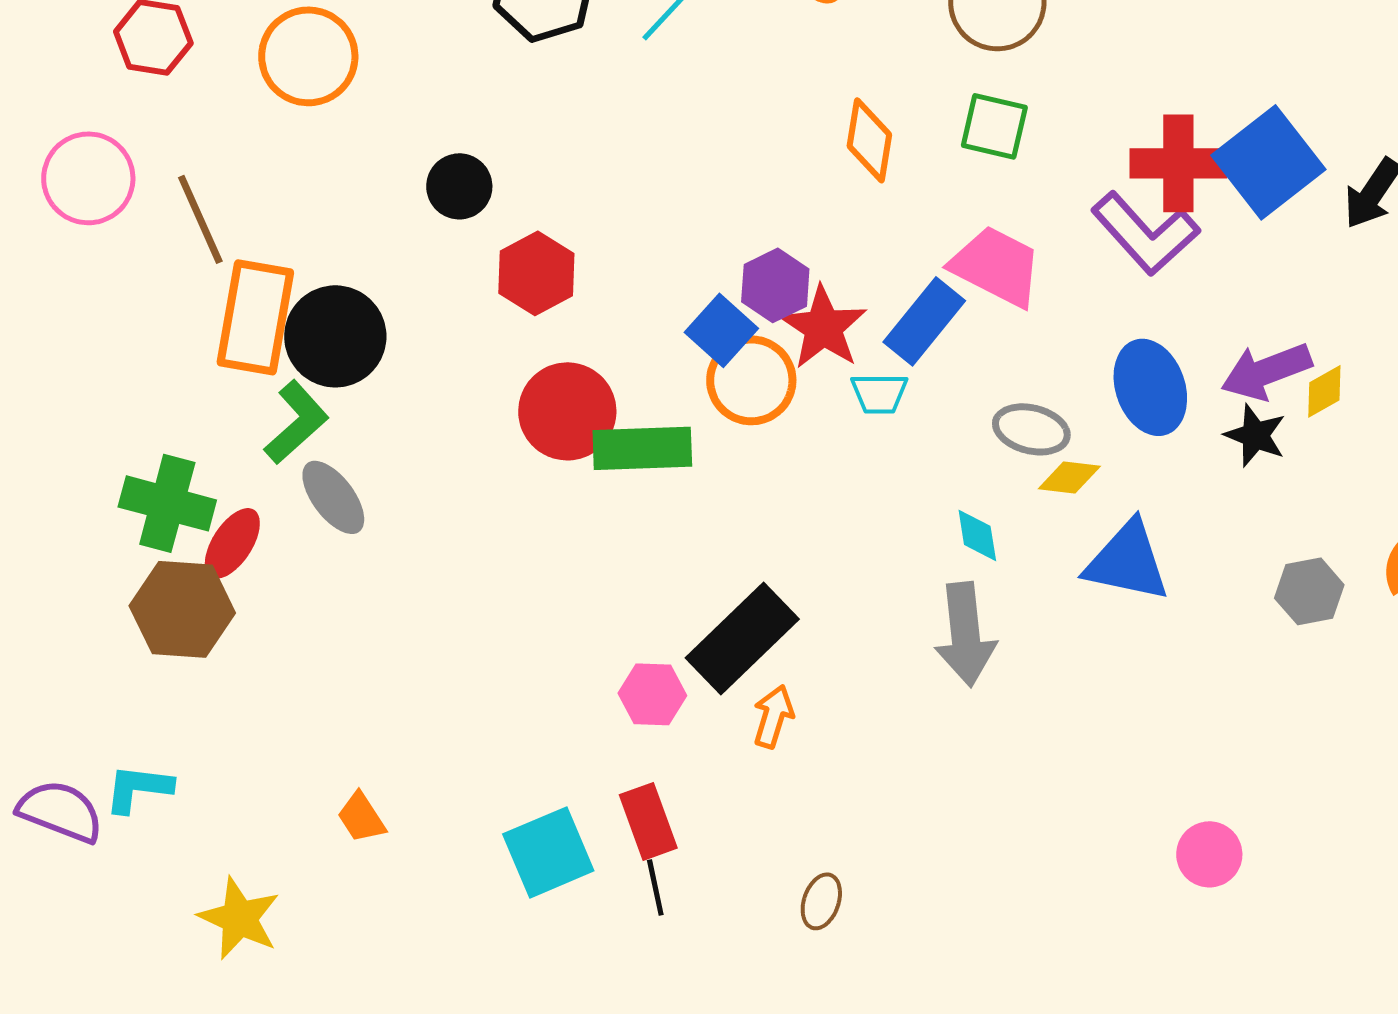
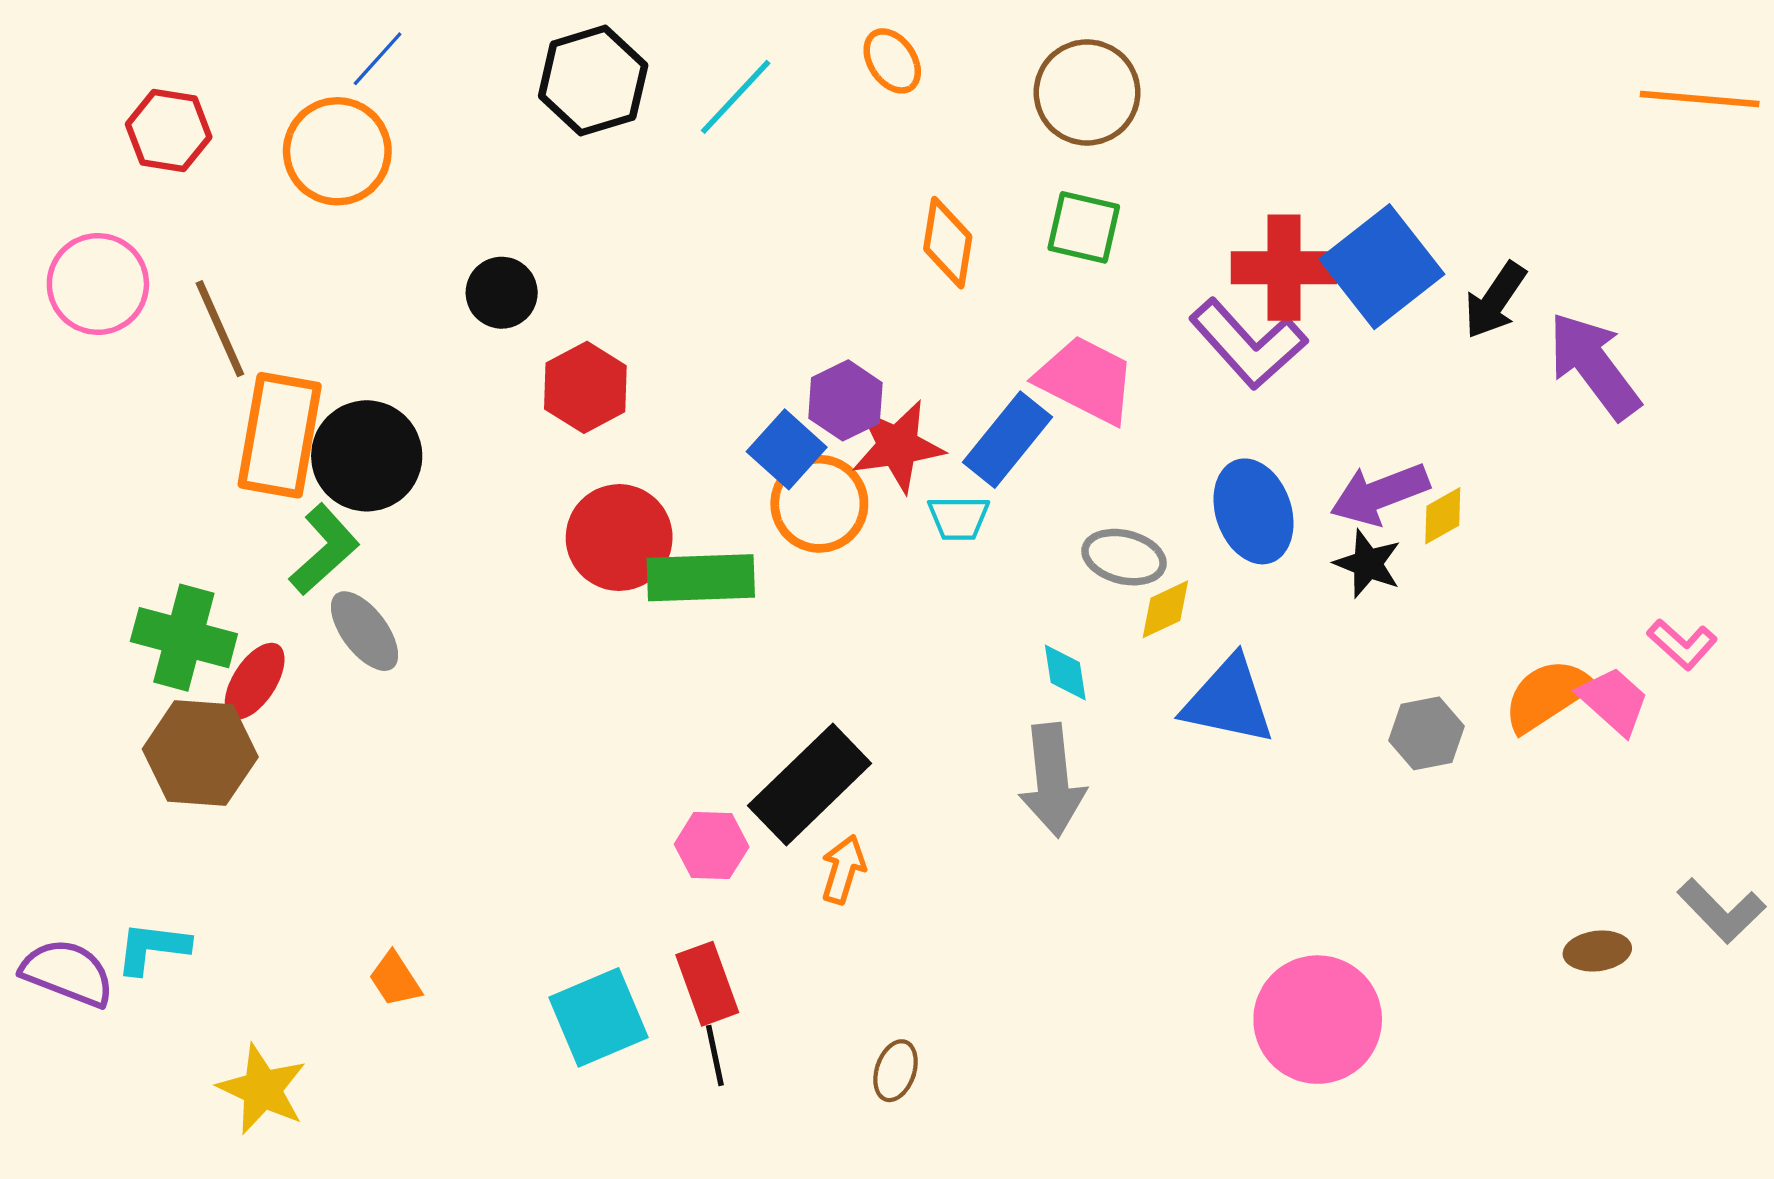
red star: (823, 327) -> (898, 446), turned 30
yellow diamond: (1069, 477) -> (1165, 609), turned -32
pink circle: (1209, 854) -> (1318, 1020), size x1.8

